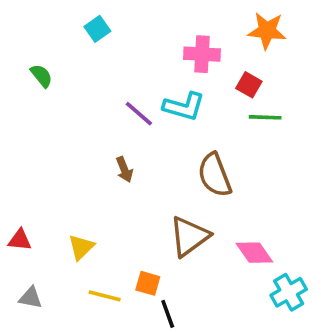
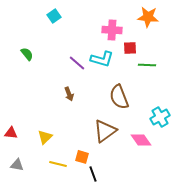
green semicircle: (41, 76) -> (27, 54), moved
red square: (249, 85) -> (130, 48), moved, turned -32
cyan cross: (289, 292) -> (160, 117), moved

